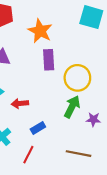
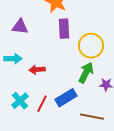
blue rectangle: (38, 128) -> (66, 98), moved, size x1.5
red line: (28, 155) -> (42, 104), moved

